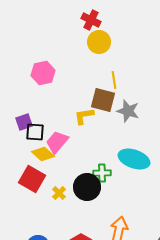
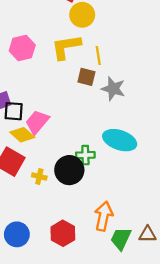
brown square: (103, 100) -> (86, 77), size x0.7
yellow L-shape: (84, 116) -> (66, 47), moved, size x1.4
yellow cross: (59, 193) -> (39, 177), turned -32

